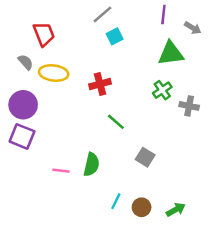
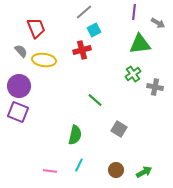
red cross: (100, 84) -> (82, 50), moved
pink line: (61, 171) -> (50, 171), moved
cyan line: (116, 201) -> (79, 165), moved

